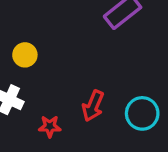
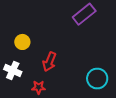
red arrow: (93, 106) -> (49, 62), moved

